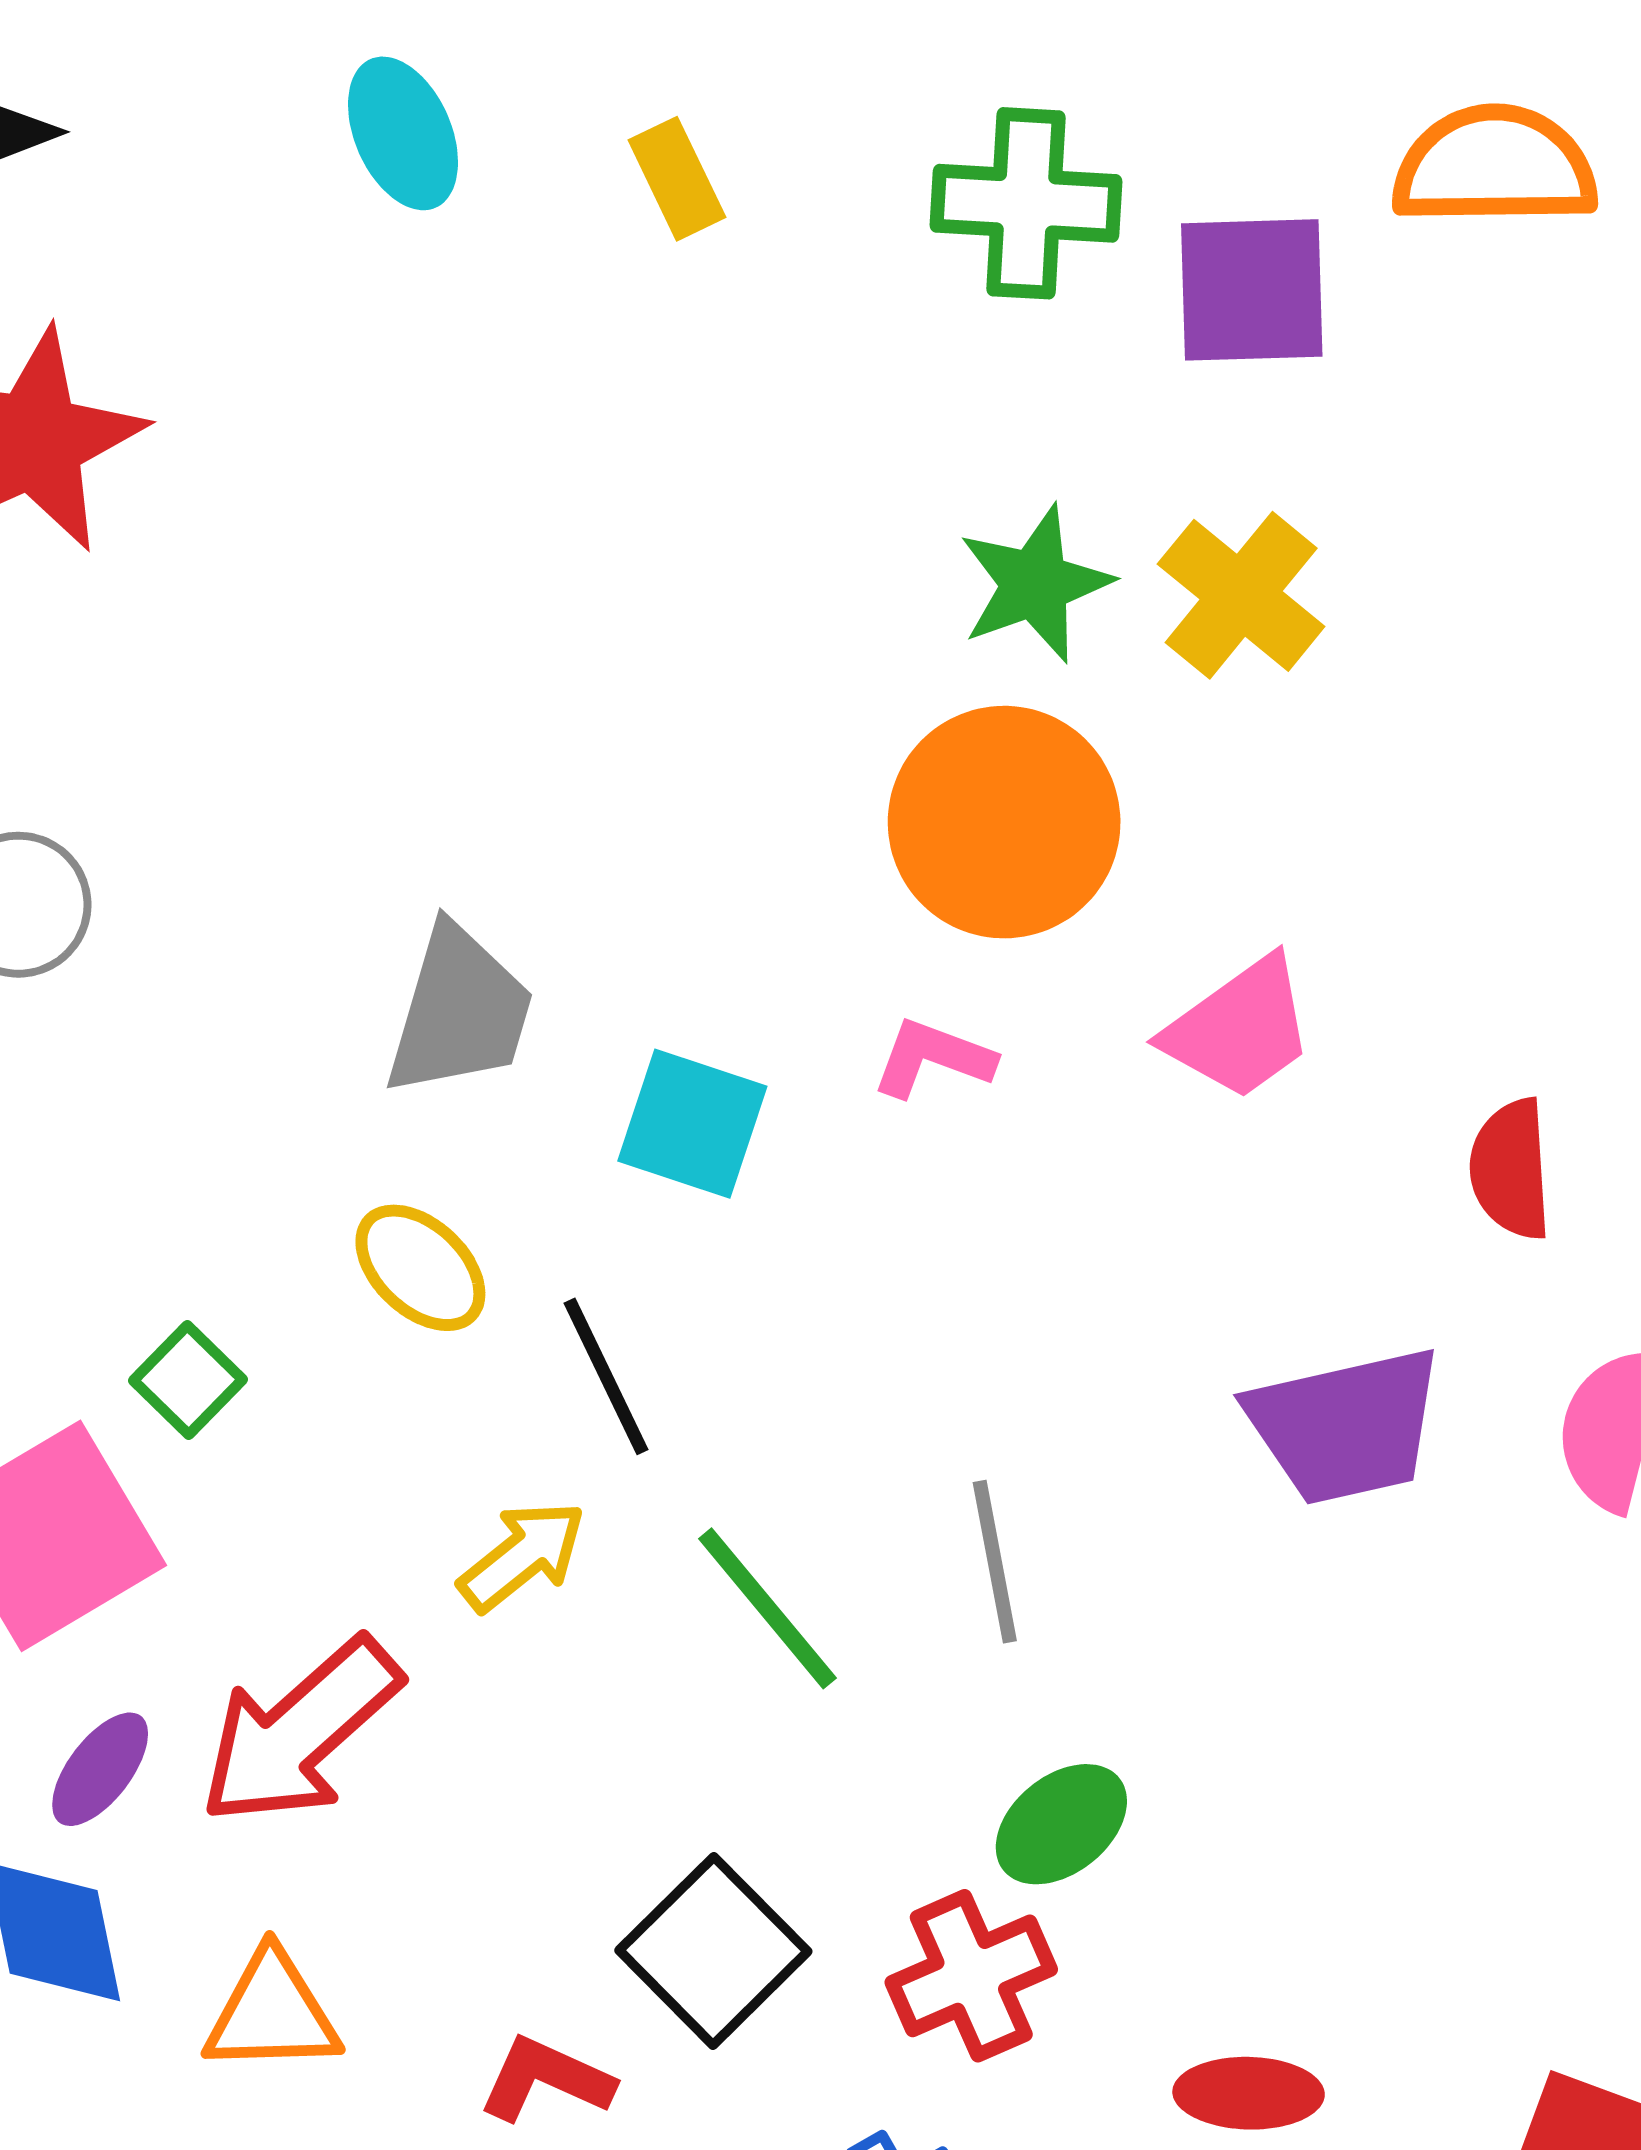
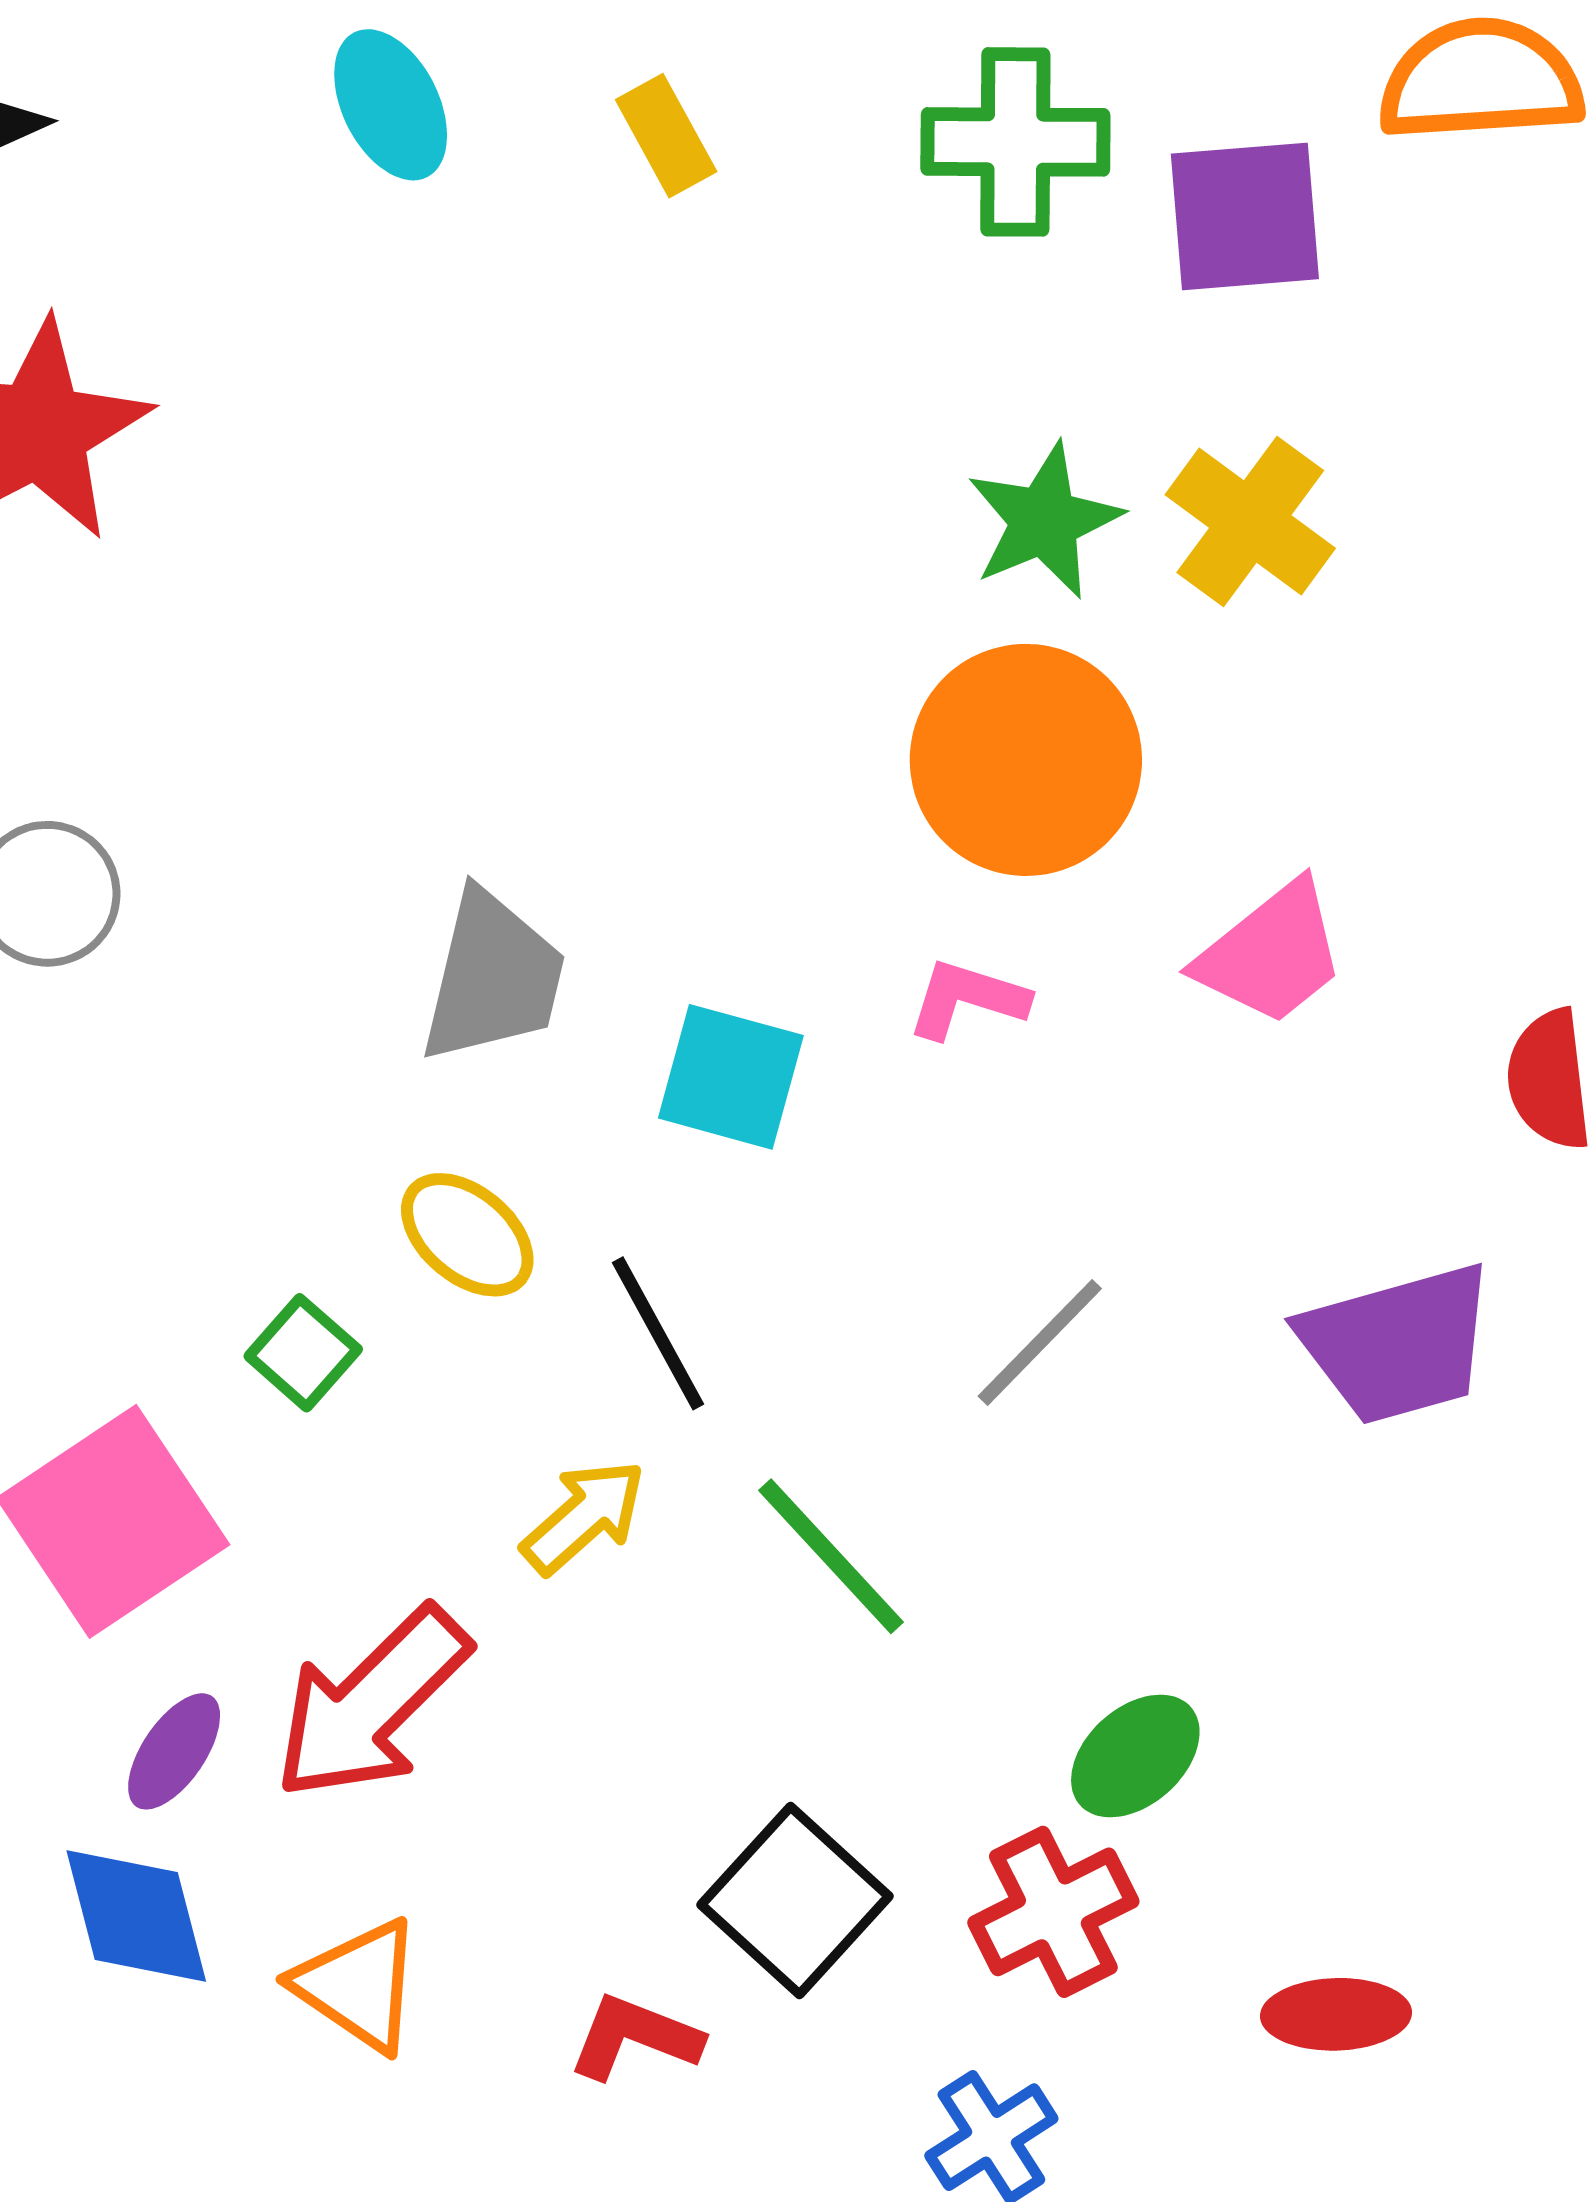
green square: (188, 1380) -> (303, 1353), moved
gray line: (995, 1562) -> (1040, 1342), moved, turned 58
orange triangle: (272, 2013) -> (358, 1985), turned 39

